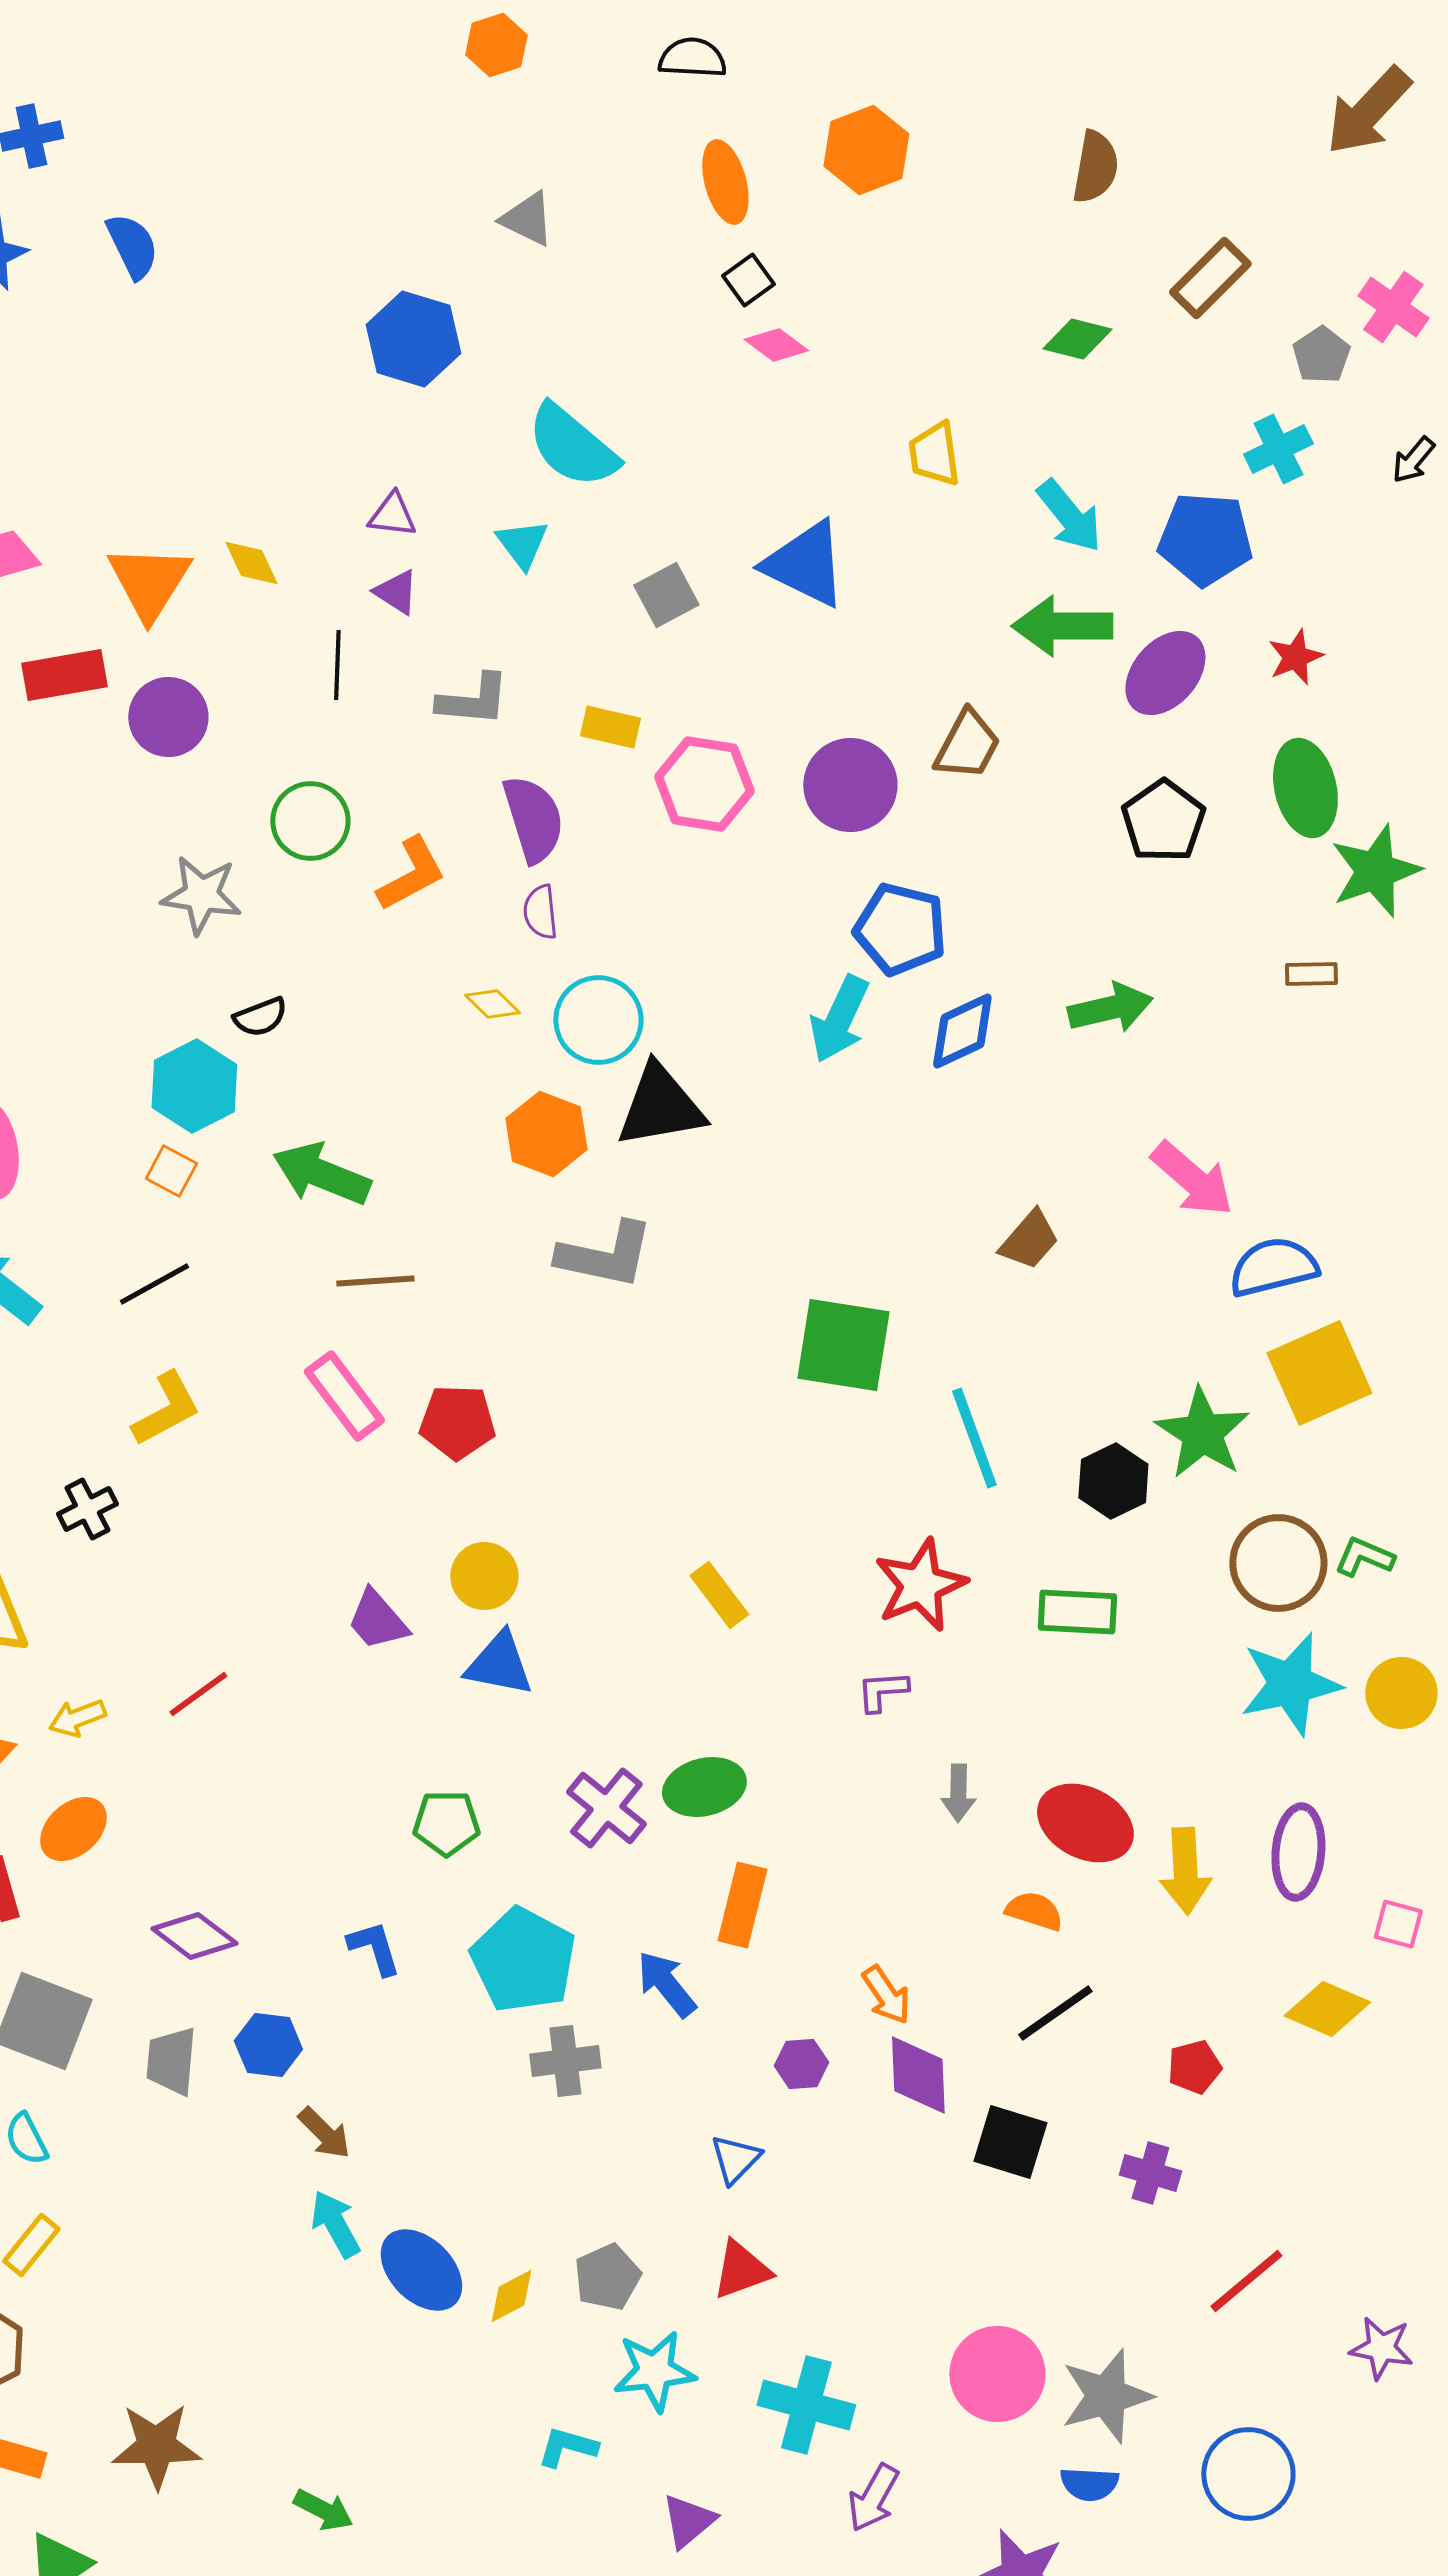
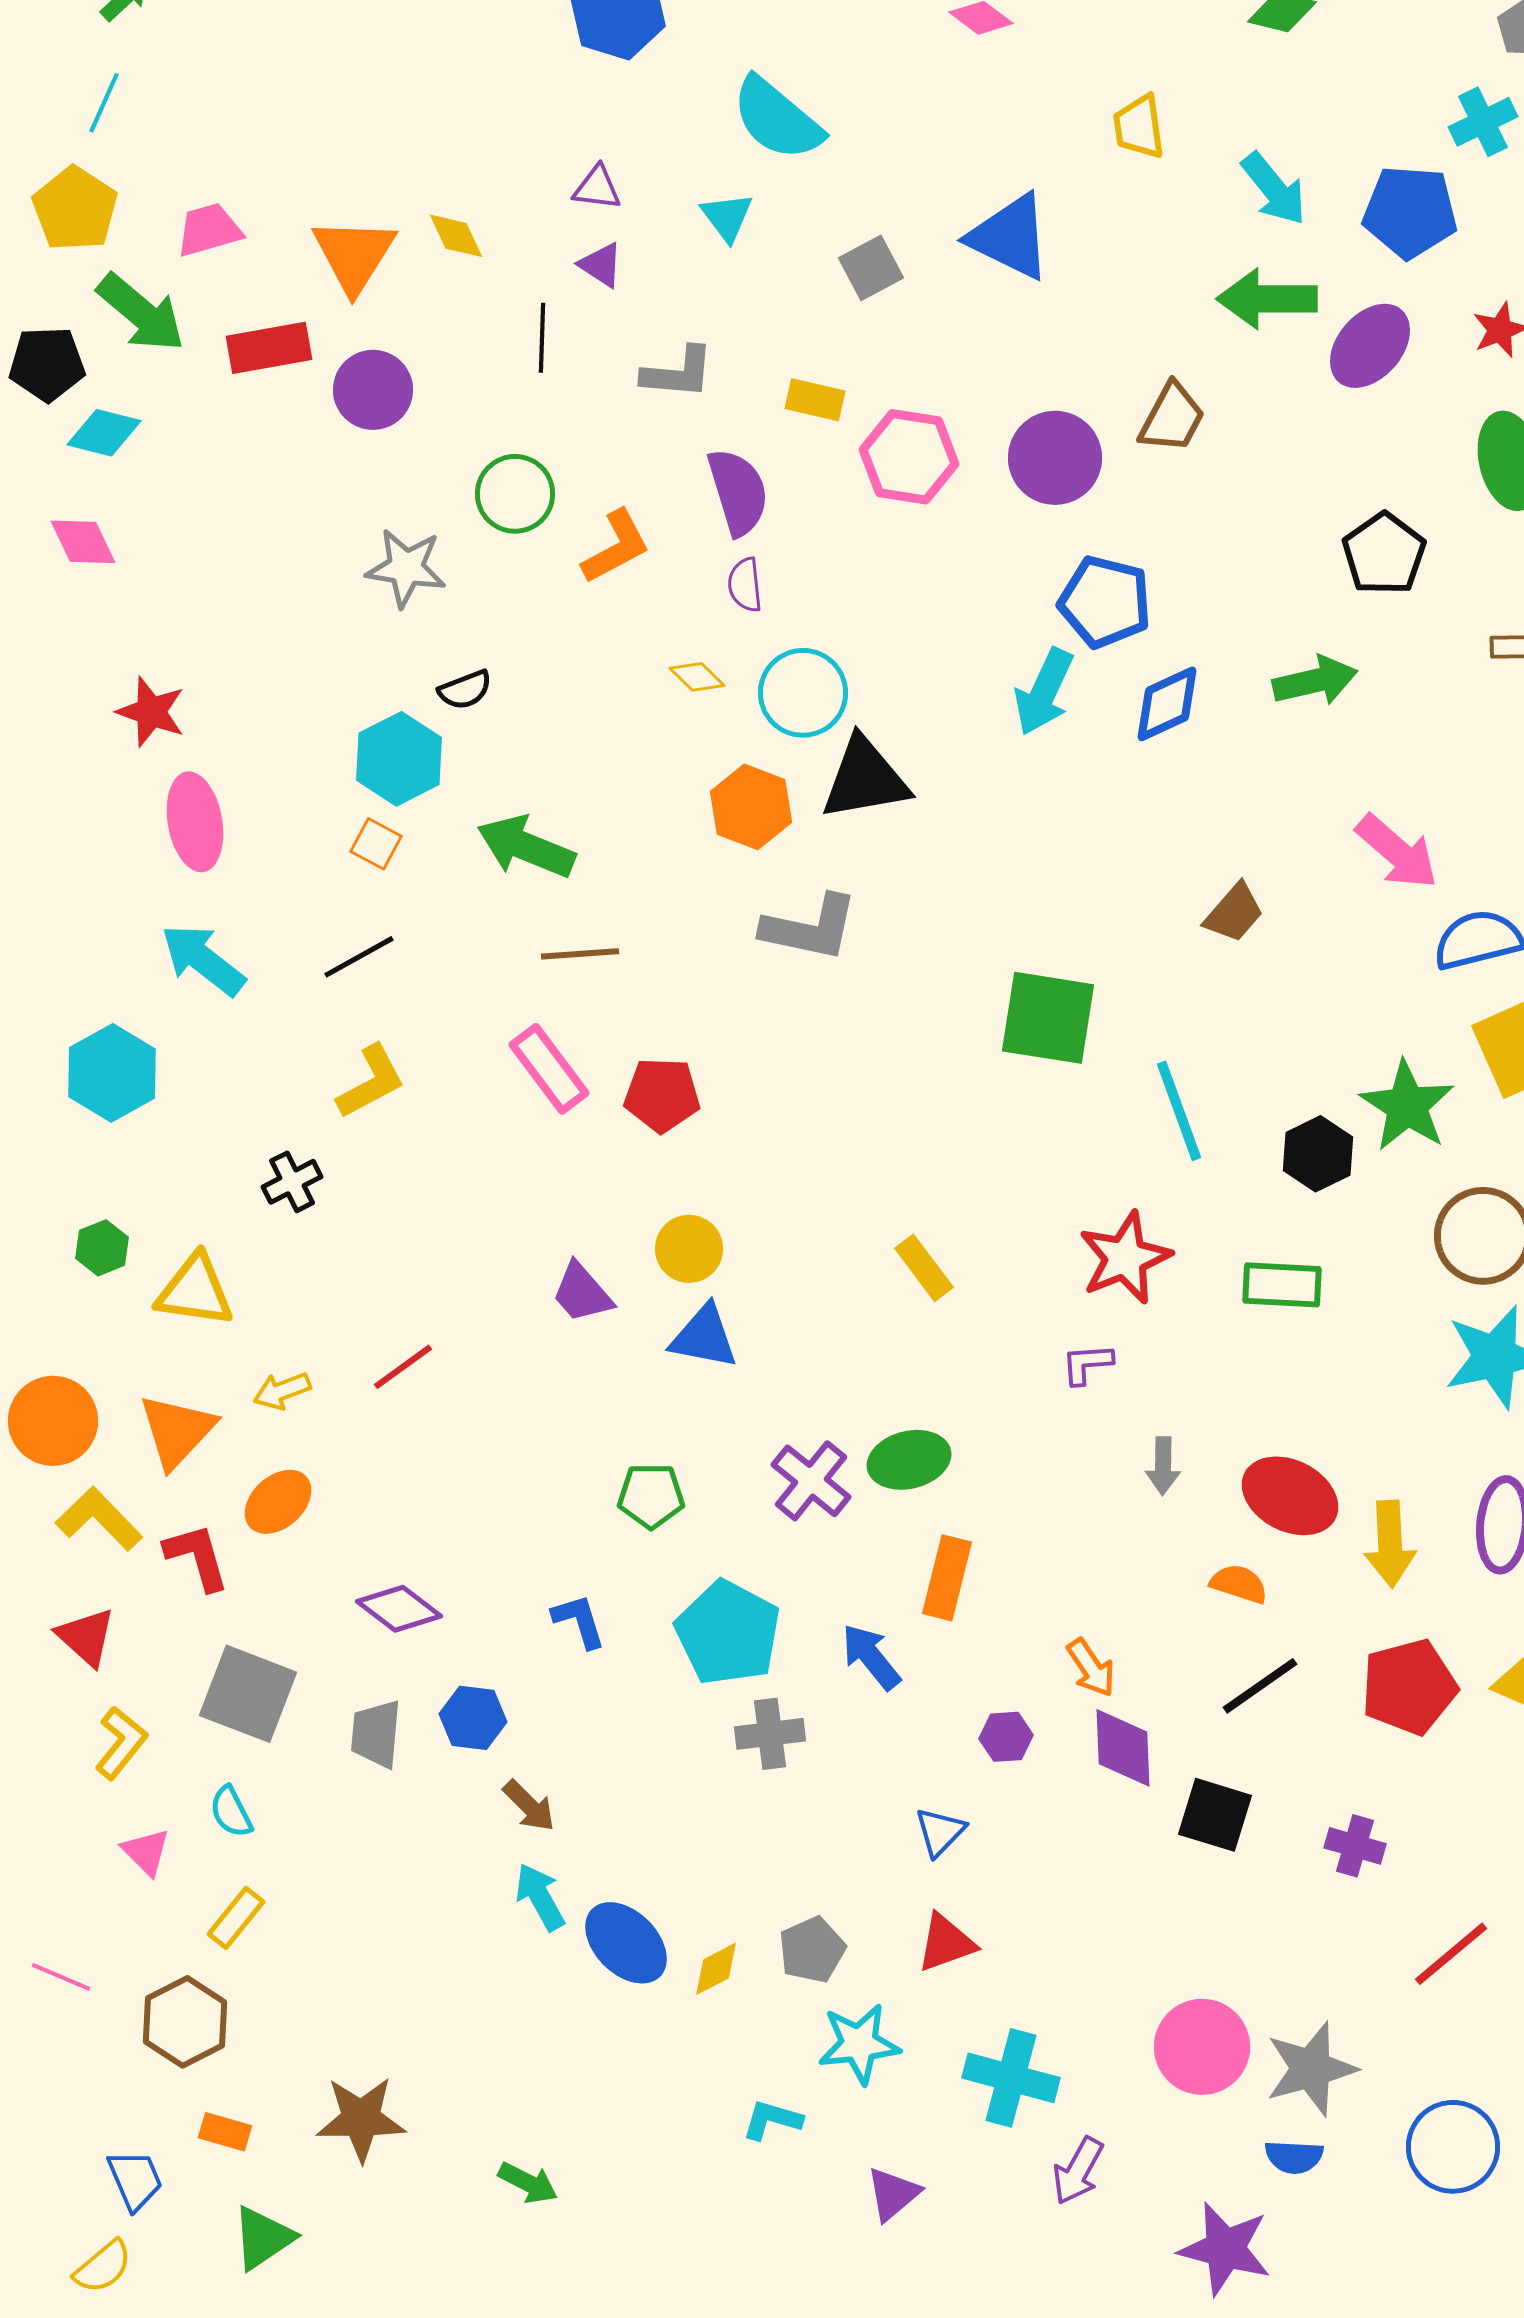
black pentagon: (1163, 821) -> (1384, 554), moved
red pentagon: (1194, 2067) -> (1409, 1687), moved, size x1.8

